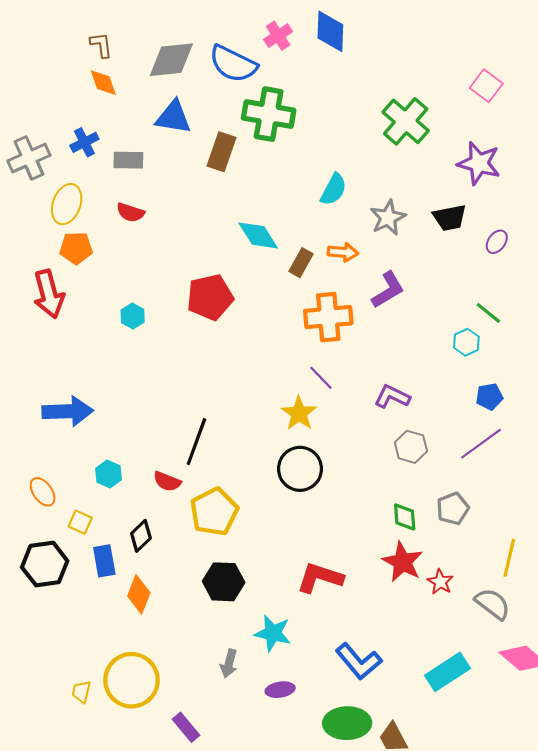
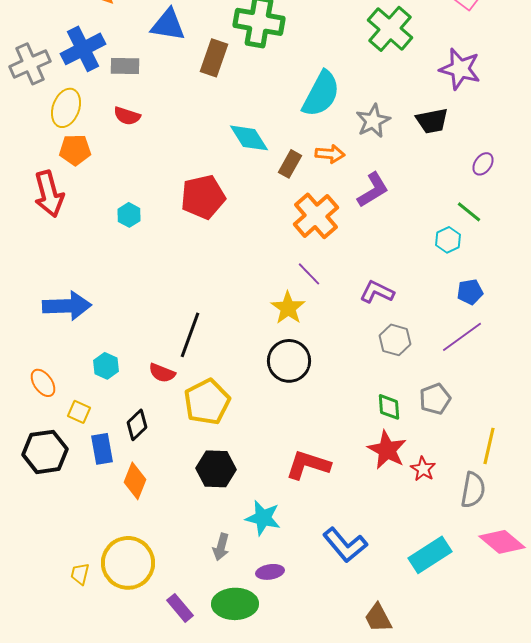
blue cross: (84, 142) -> (83, 49), size x1.6
cyan semicircle: (333, 189) -> (321, 94), size x1.5
purple ellipse: (497, 242) -> (483, 164), moved
orange cross: (328, 317) -> (316, 216), turned -36
gray semicircle: (493, 604) -> (473, 490), turned 63
green ellipse: (347, 723) -> (235, 604), moved

